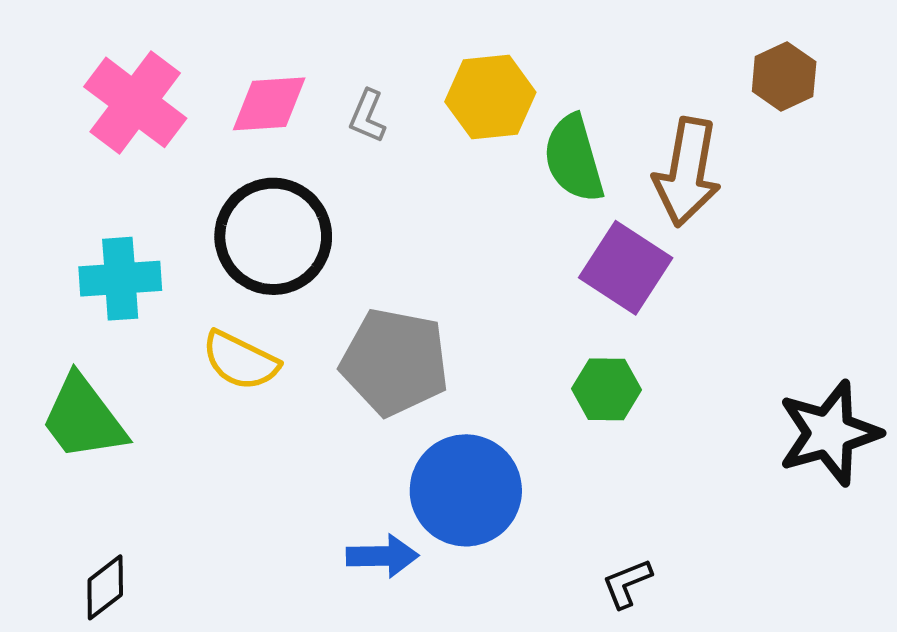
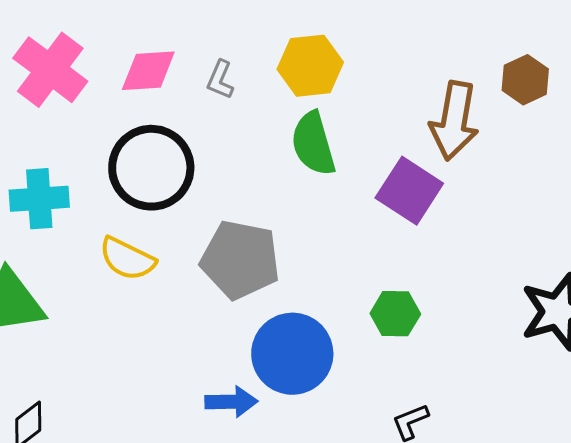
brown hexagon: (784, 76) -> (525, 80), moved
green semicircle: (574, 158) -> (313, 144), moved
green hexagon: (607, 389) -> (395, 314), moved

